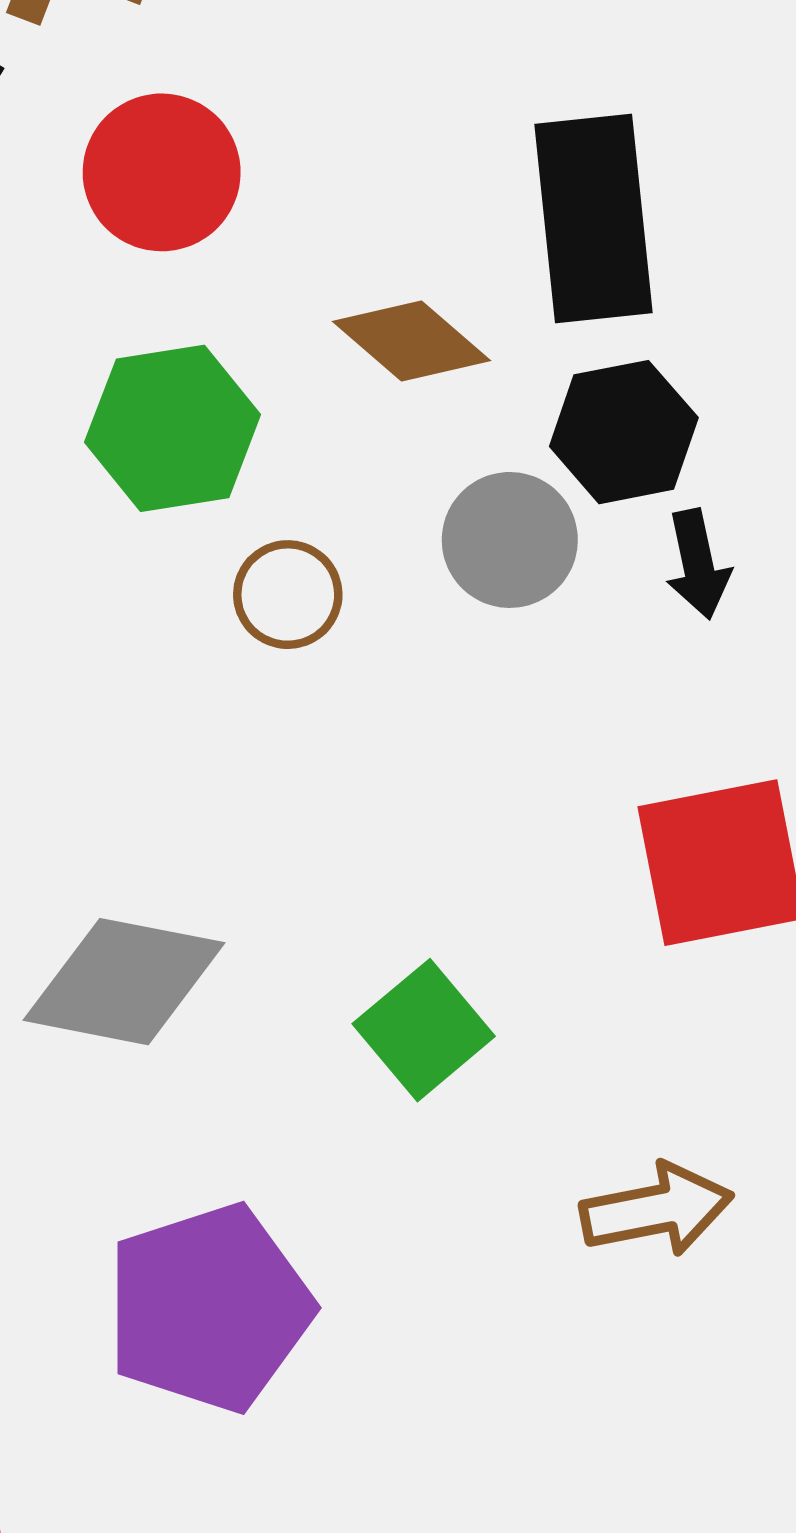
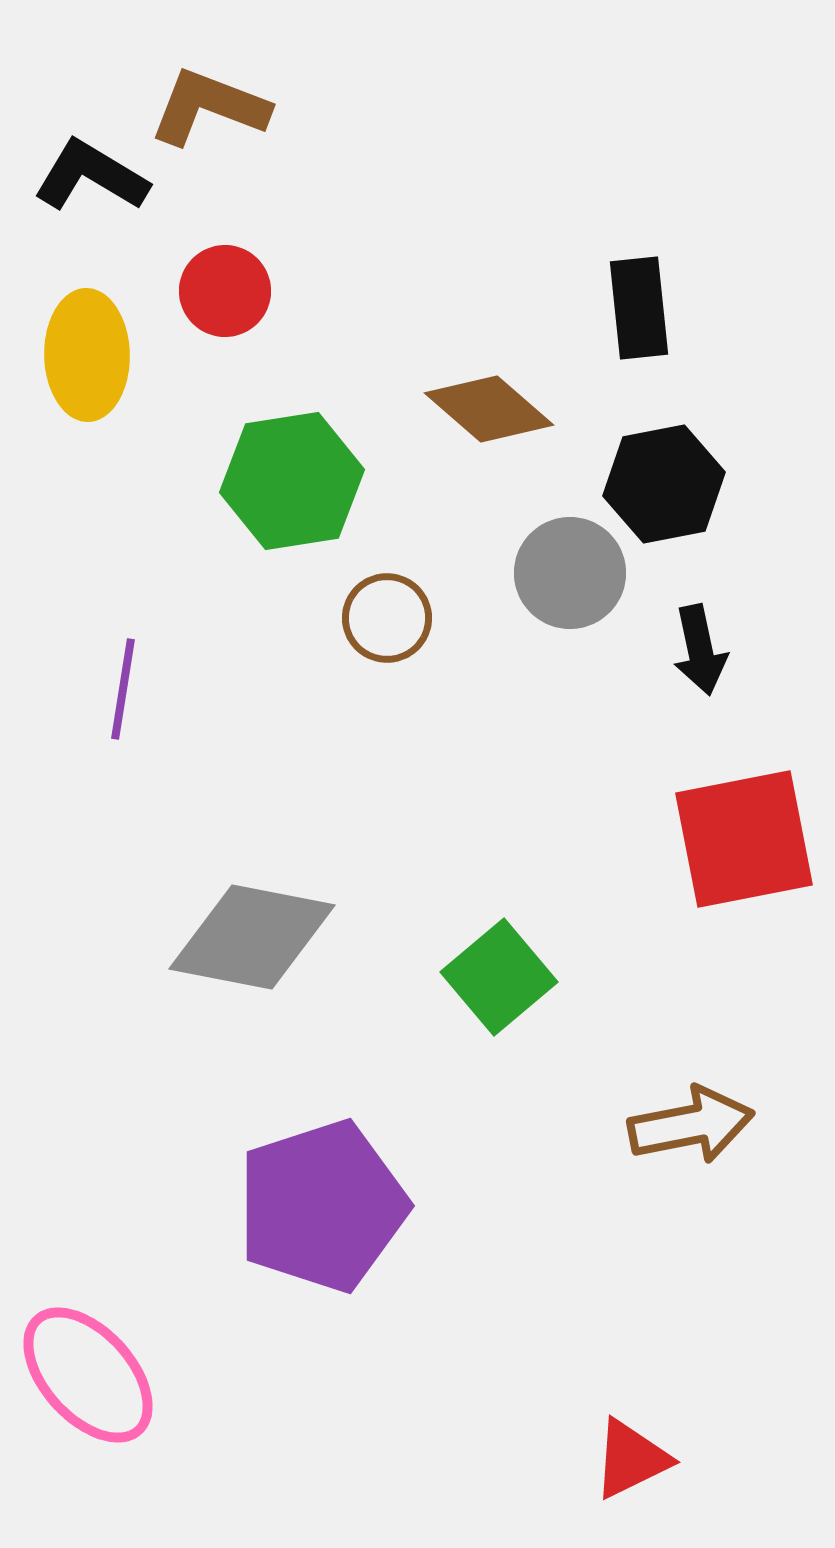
red circle: (162, 172) -> (225, 291), moved, size x0.7
black rectangle: (593, 219) -> (639, 308), size x0.6
black arrow: (698, 564) -> (700, 650), moved

